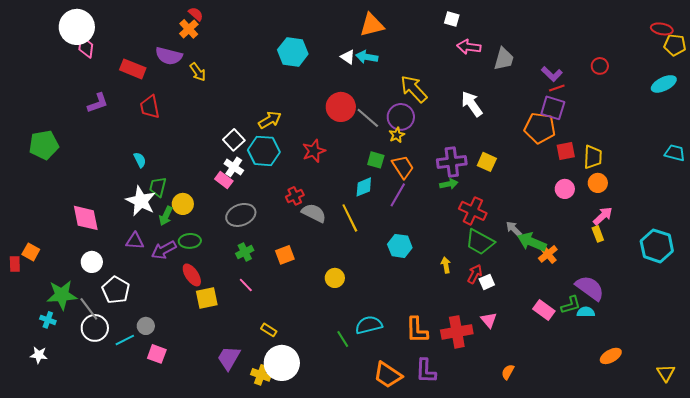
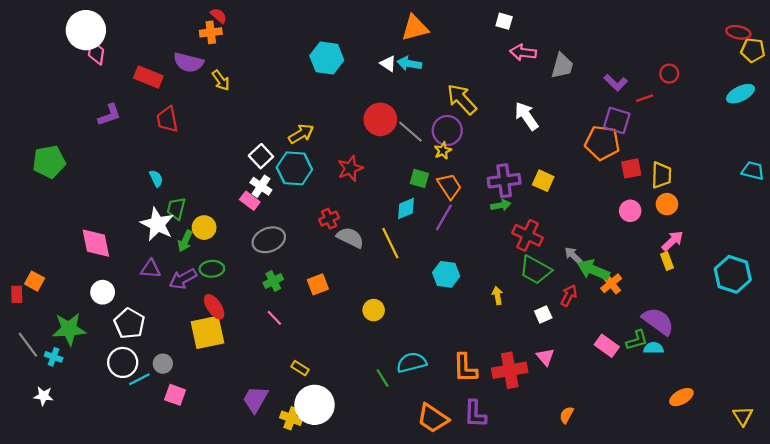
orange cross: (189, 29) -> (211, 32), turned 36
red line: (557, 88) -> (645, 98), moved
red arrow: (475, 274) -> (569, 296), moved
yellow square: (207, 298) -> (207, 332), moved, size x1.4
gray line: (89, 309) -> (28, 345), moved
white circle: (95, 328) -> (123, 362), moved

